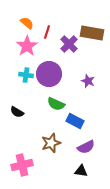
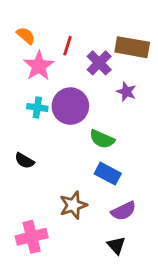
orange semicircle: (27, 23) -> (26, 36), moved
purple star: (88, 81) -> (126, 92), moved
green semicircle: (56, 104) -> (102, 139), moved
black triangle: (81, 171) -> (116, 245), turned 40

